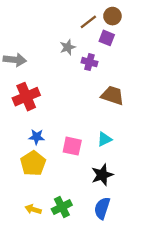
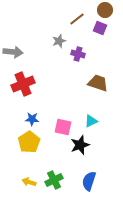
brown circle: (112, 16) -> (105, 10), moved
purple square: (107, 38) -> (100, 28), moved
black star: (102, 175) -> (80, 145), moved

